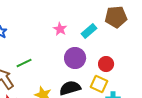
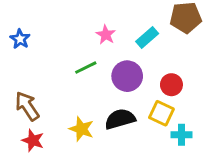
green line: (24, 63) -> (86, 68), moved

